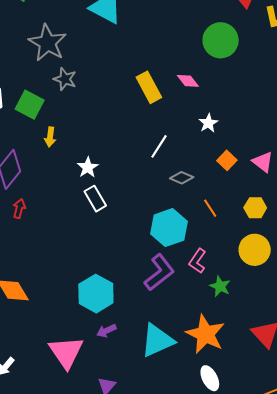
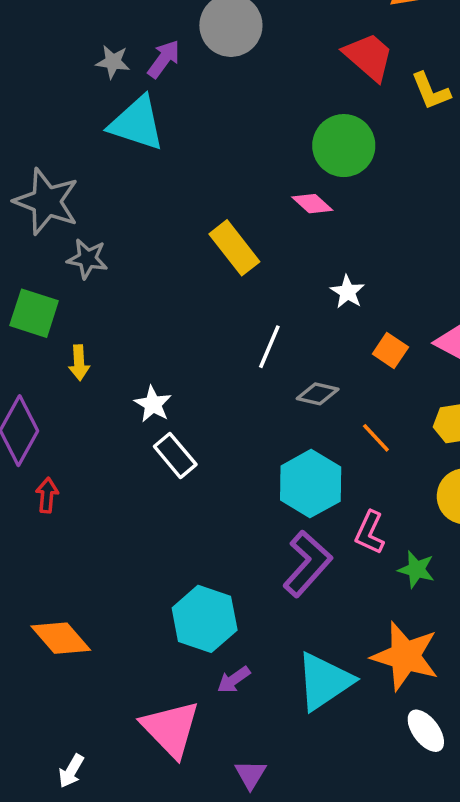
pink diamond: (188, 81) -> (312, 204), moved

